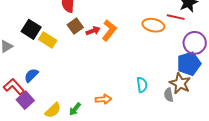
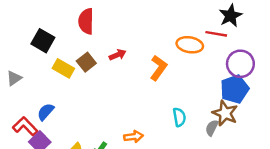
brown square: (75, 26) -> (86, 62), moved
black square: (31, 29) -> (43, 41), moved
orange L-shape: (109, 30) -> (159, 68), moved
gray semicircle: (169, 95) -> (212, 128), turned 40

